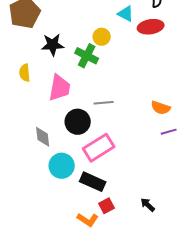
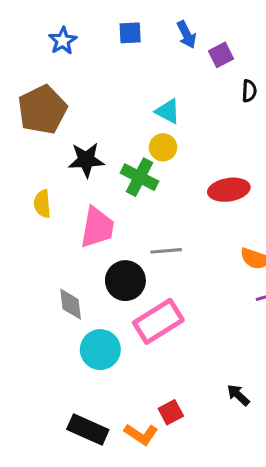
cyan triangle: (126, 14) -> (168, 111), moved
red ellipse: (151, 27) -> (229, 190), moved
black rectangle: (93, 182) -> (88, 430), moved
black arrow: (148, 205) -> (238, 395), moved

